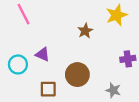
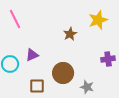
purple triangle: (43, 54) -> (32, 55), turned -48
gray star: (113, 90) -> (87, 87), moved

